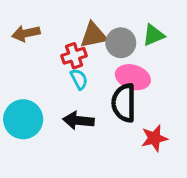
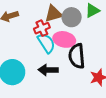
pink ellipse: (133, 77) -> (64, 39), moved
cyan semicircle: (79, 79) -> (46, 43), size x1.5

